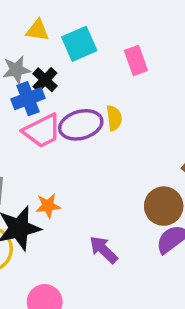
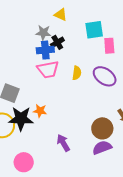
cyan square: (79, 44) -> (94, 30), moved
yellow semicircle: (114, 118) -> (77, 73), moved
purple ellipse: (81, 125) -> (105, 76), moved, turned 35

